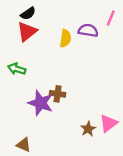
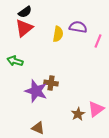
pink line: (111, 18) -> (98, 41), moved
brown triangle: (24, 145) -> (38, 128), moved

